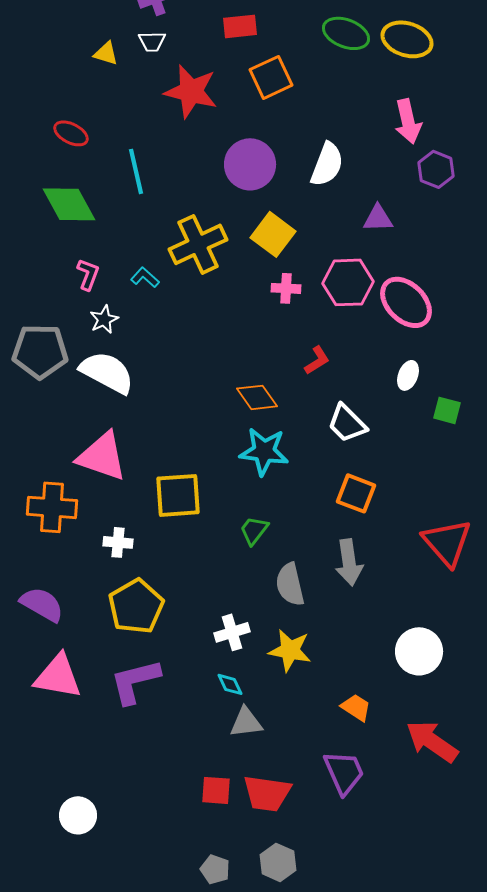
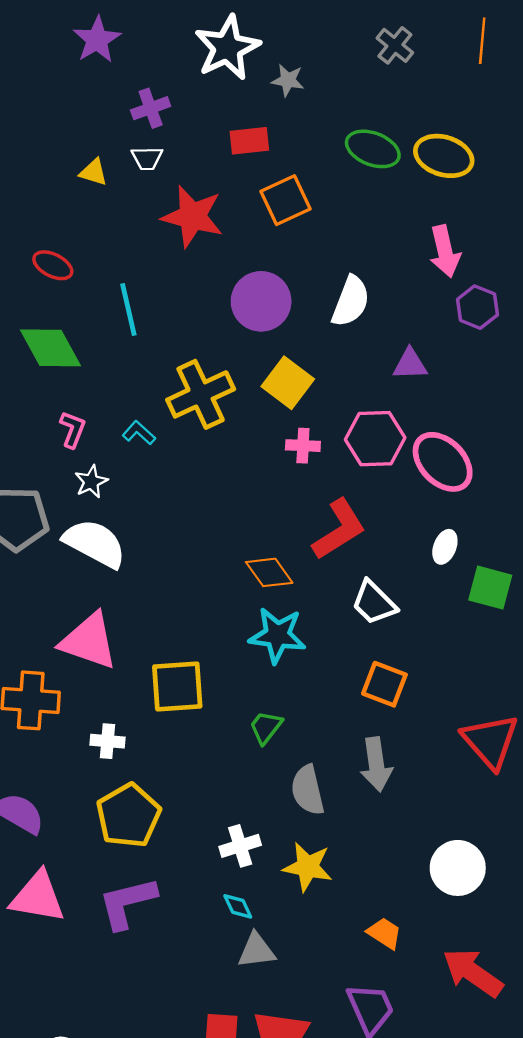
red L-shape: (317, 360) -> (339, 529), size x1.8
green square: (447, 410) -> (490, 588), size x1.4

